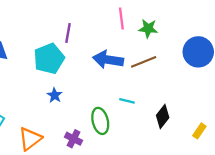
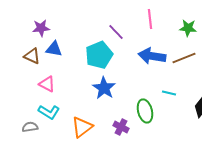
pink line: (121, 18) -> (150, 19), moved
purple line: (68, 33) -> (116, 32), turned -54
blue star: (55, 95) -> (104, 88), size x1.6

